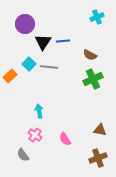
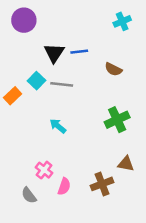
purple circle: (25, 24) -> (24, 20), moved
green cross: (93, 79) -> (117, 120), moved
cyan arrow: (39, 111) -> (58, 126), moved, turned -40
pink semicircle: (65, 139) -> (64, 186), moved, turned -128
brown cross: (98, 158) -> (102, 184), moved

